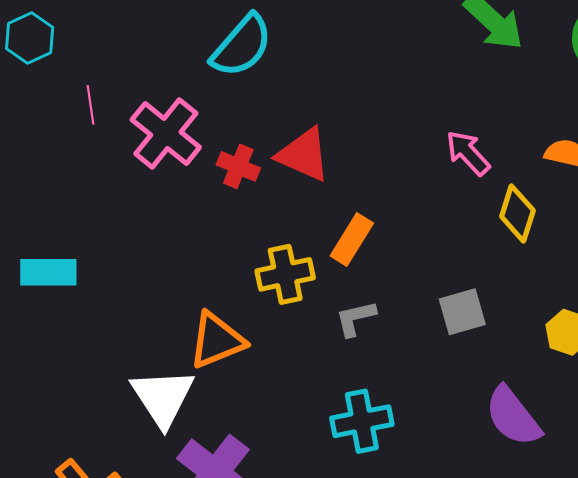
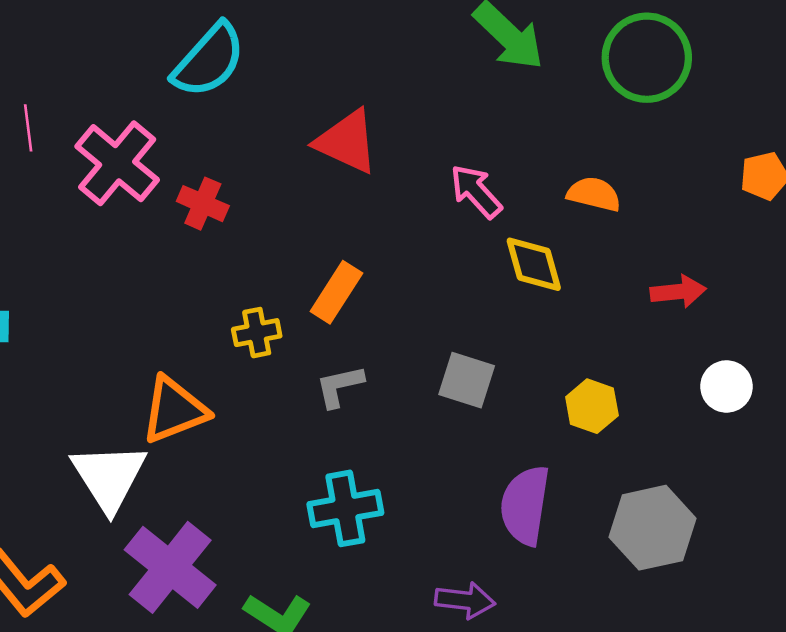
red triangle: (304, 155) -> (347, 142), moved
yellow diamond: (517, 214) -> (534, 264), turned -34
yellow cross: (285, 274) -> (257, 333), size x0.7
gray square: (462, 312) -> (467, 380), turned 33
purple semicircle: (513, 416) -> (525, 505), turned 46

